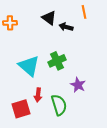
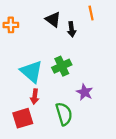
black arrow: (66, 27) -> (72, 29), turned -112
red arrow: (38, 95) -> (35, 96), moved

